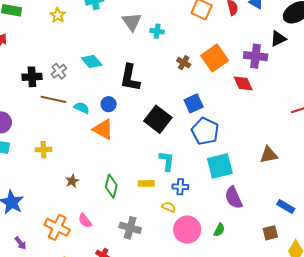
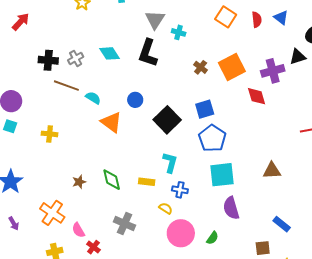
purple cross: (256, 56) -> (273, 71), turned -30
black L-shape: (130, 78) -> (148, 53), moved
blue circle: (109, 104) -> (135, 100), moved
brown star: (72, 181) -> (79, 182), moved
green diamond: (111, 186) -> (112, 180), turned -35
pink semicircle: (85, 221) -> (78, 230), moved

